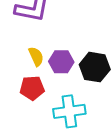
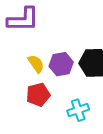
cyan cross: (69, 111) -> (78, 110), size x0.7

